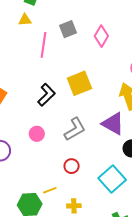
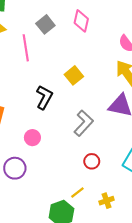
yellow square: (79, 83) -> (74, 75), size x0.7
pink circle: (37, 134) -> (32, 138), moved

